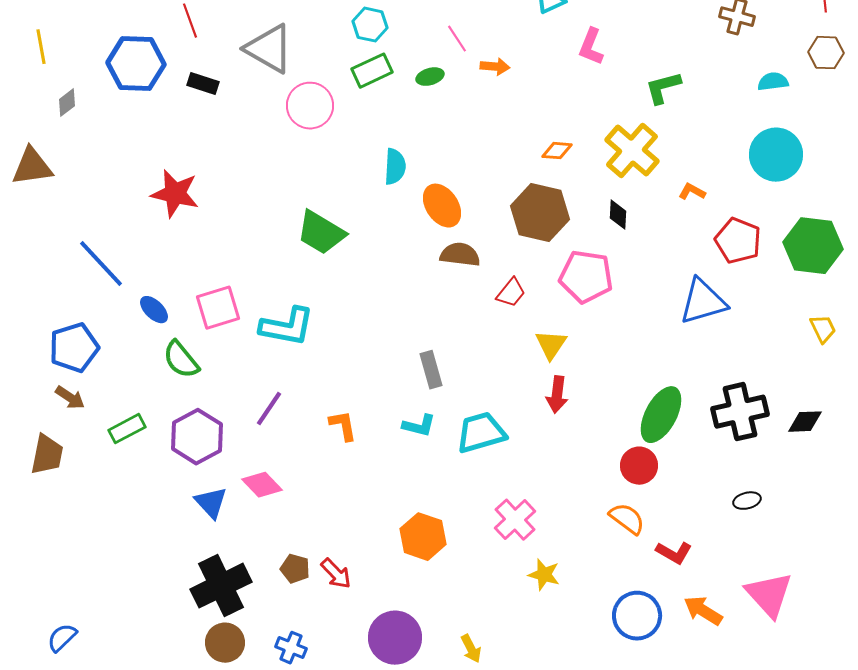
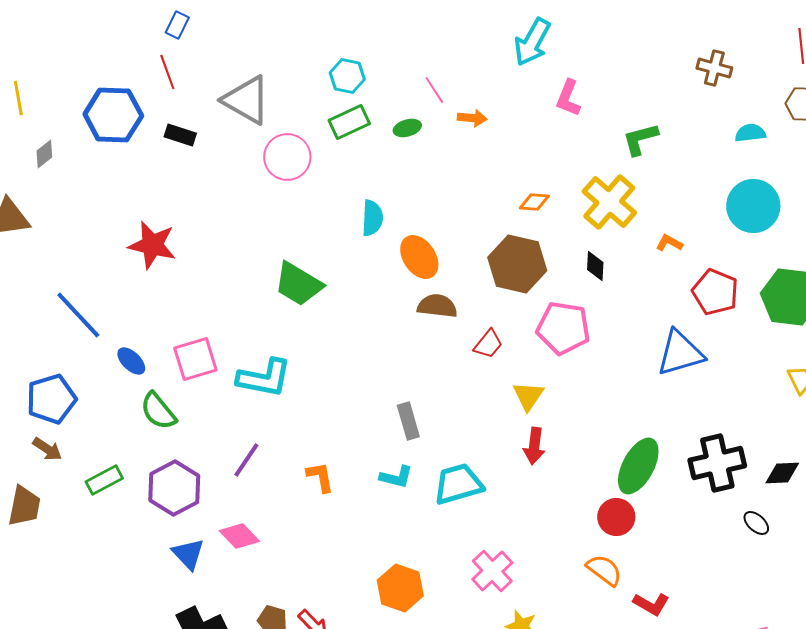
black ellipse: (747, 501) -> (756, 523), moved, turned 56

